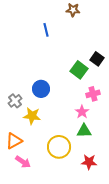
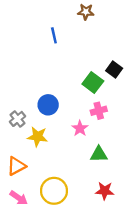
pink cross: (93, 94) -> (99, 111), moved
pink star: (82, 112) -> (80, 128), moved
yellow circle: (59, 147) -> (54, 191), moved
pink arrow: (23, 162) -> (19, 198), moved

